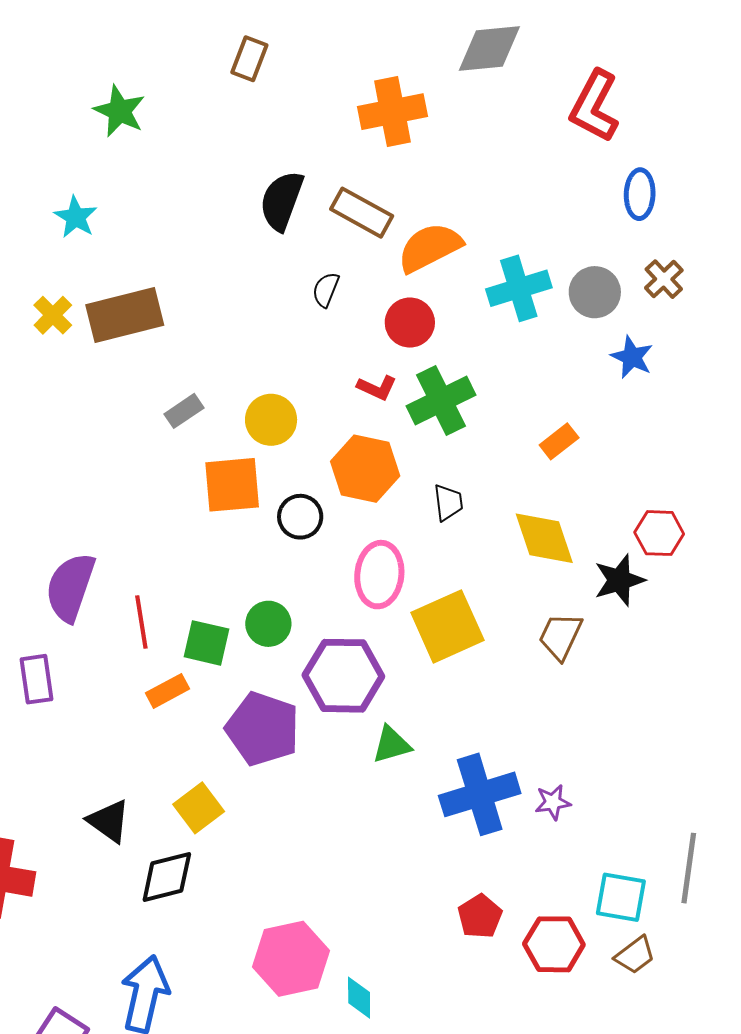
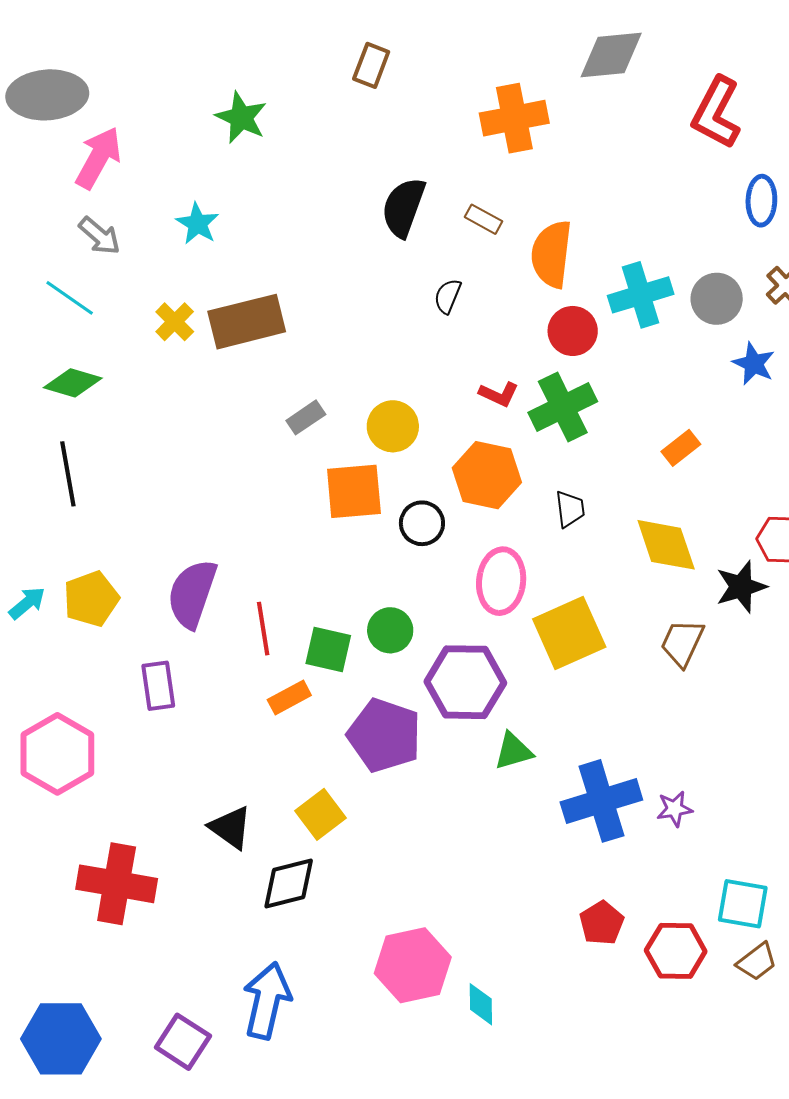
brown rectangle: (362, 213) -> (483, 219), size x0.6
orange semicircle: (430, 247) -> (552, 254), turned -56
red circle: (410, 323) -> (573, 331), moved

